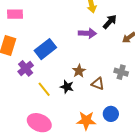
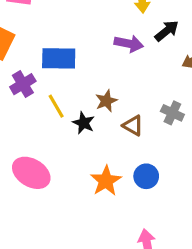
blue rectangle: (45, 49) -> (59, 58), turned 30
yellow line: (44, 89) -> (56, 106), moved
orange star: (86, 121) -> (106, 181), turned 30

